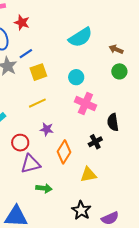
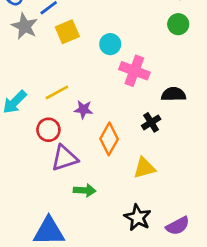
cyan circle: (76, 77) -> (110, 44), moved
yellow line: (37, 103) -> (57, 92), moved
black semicircle: (113, 122) -> (174, 94), turned 102

